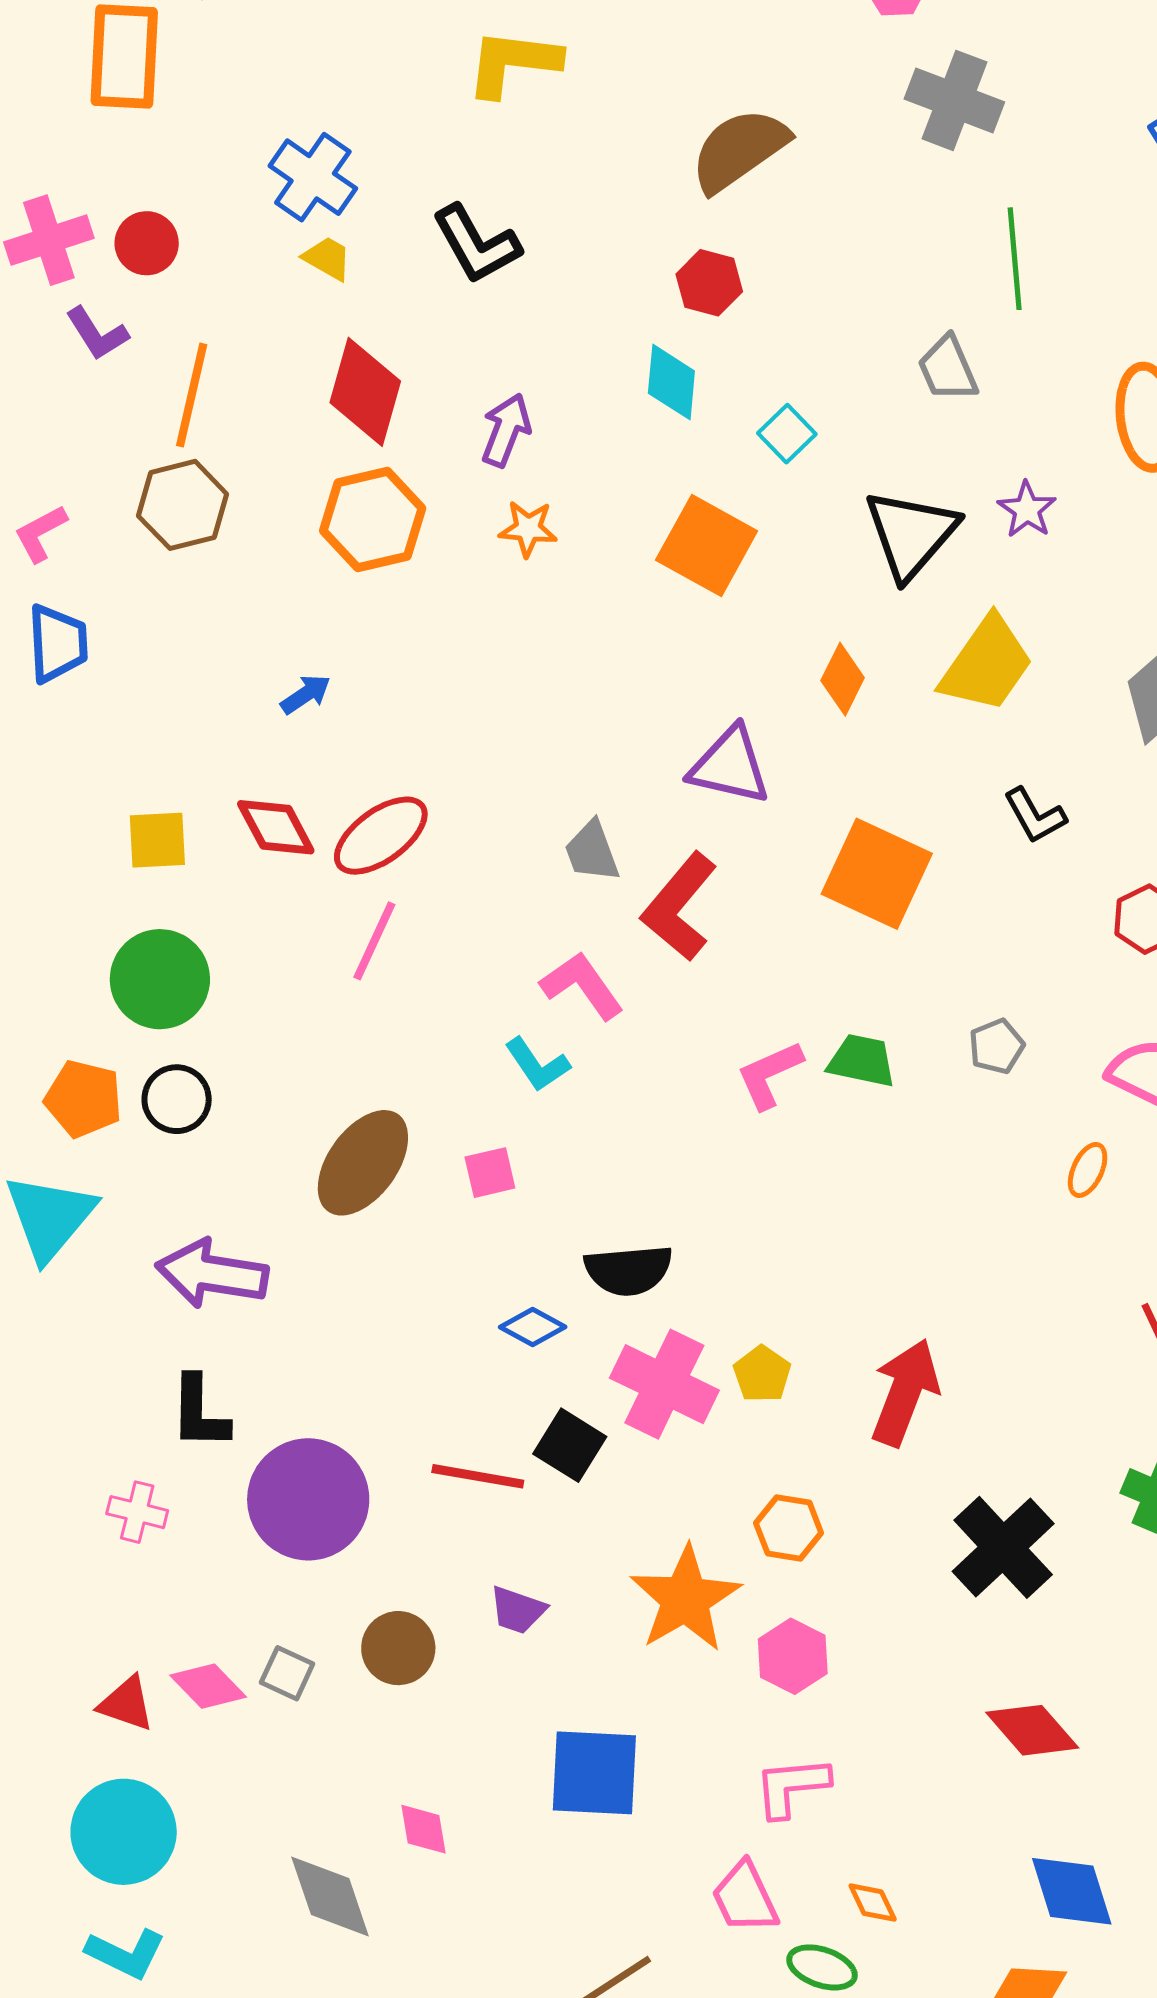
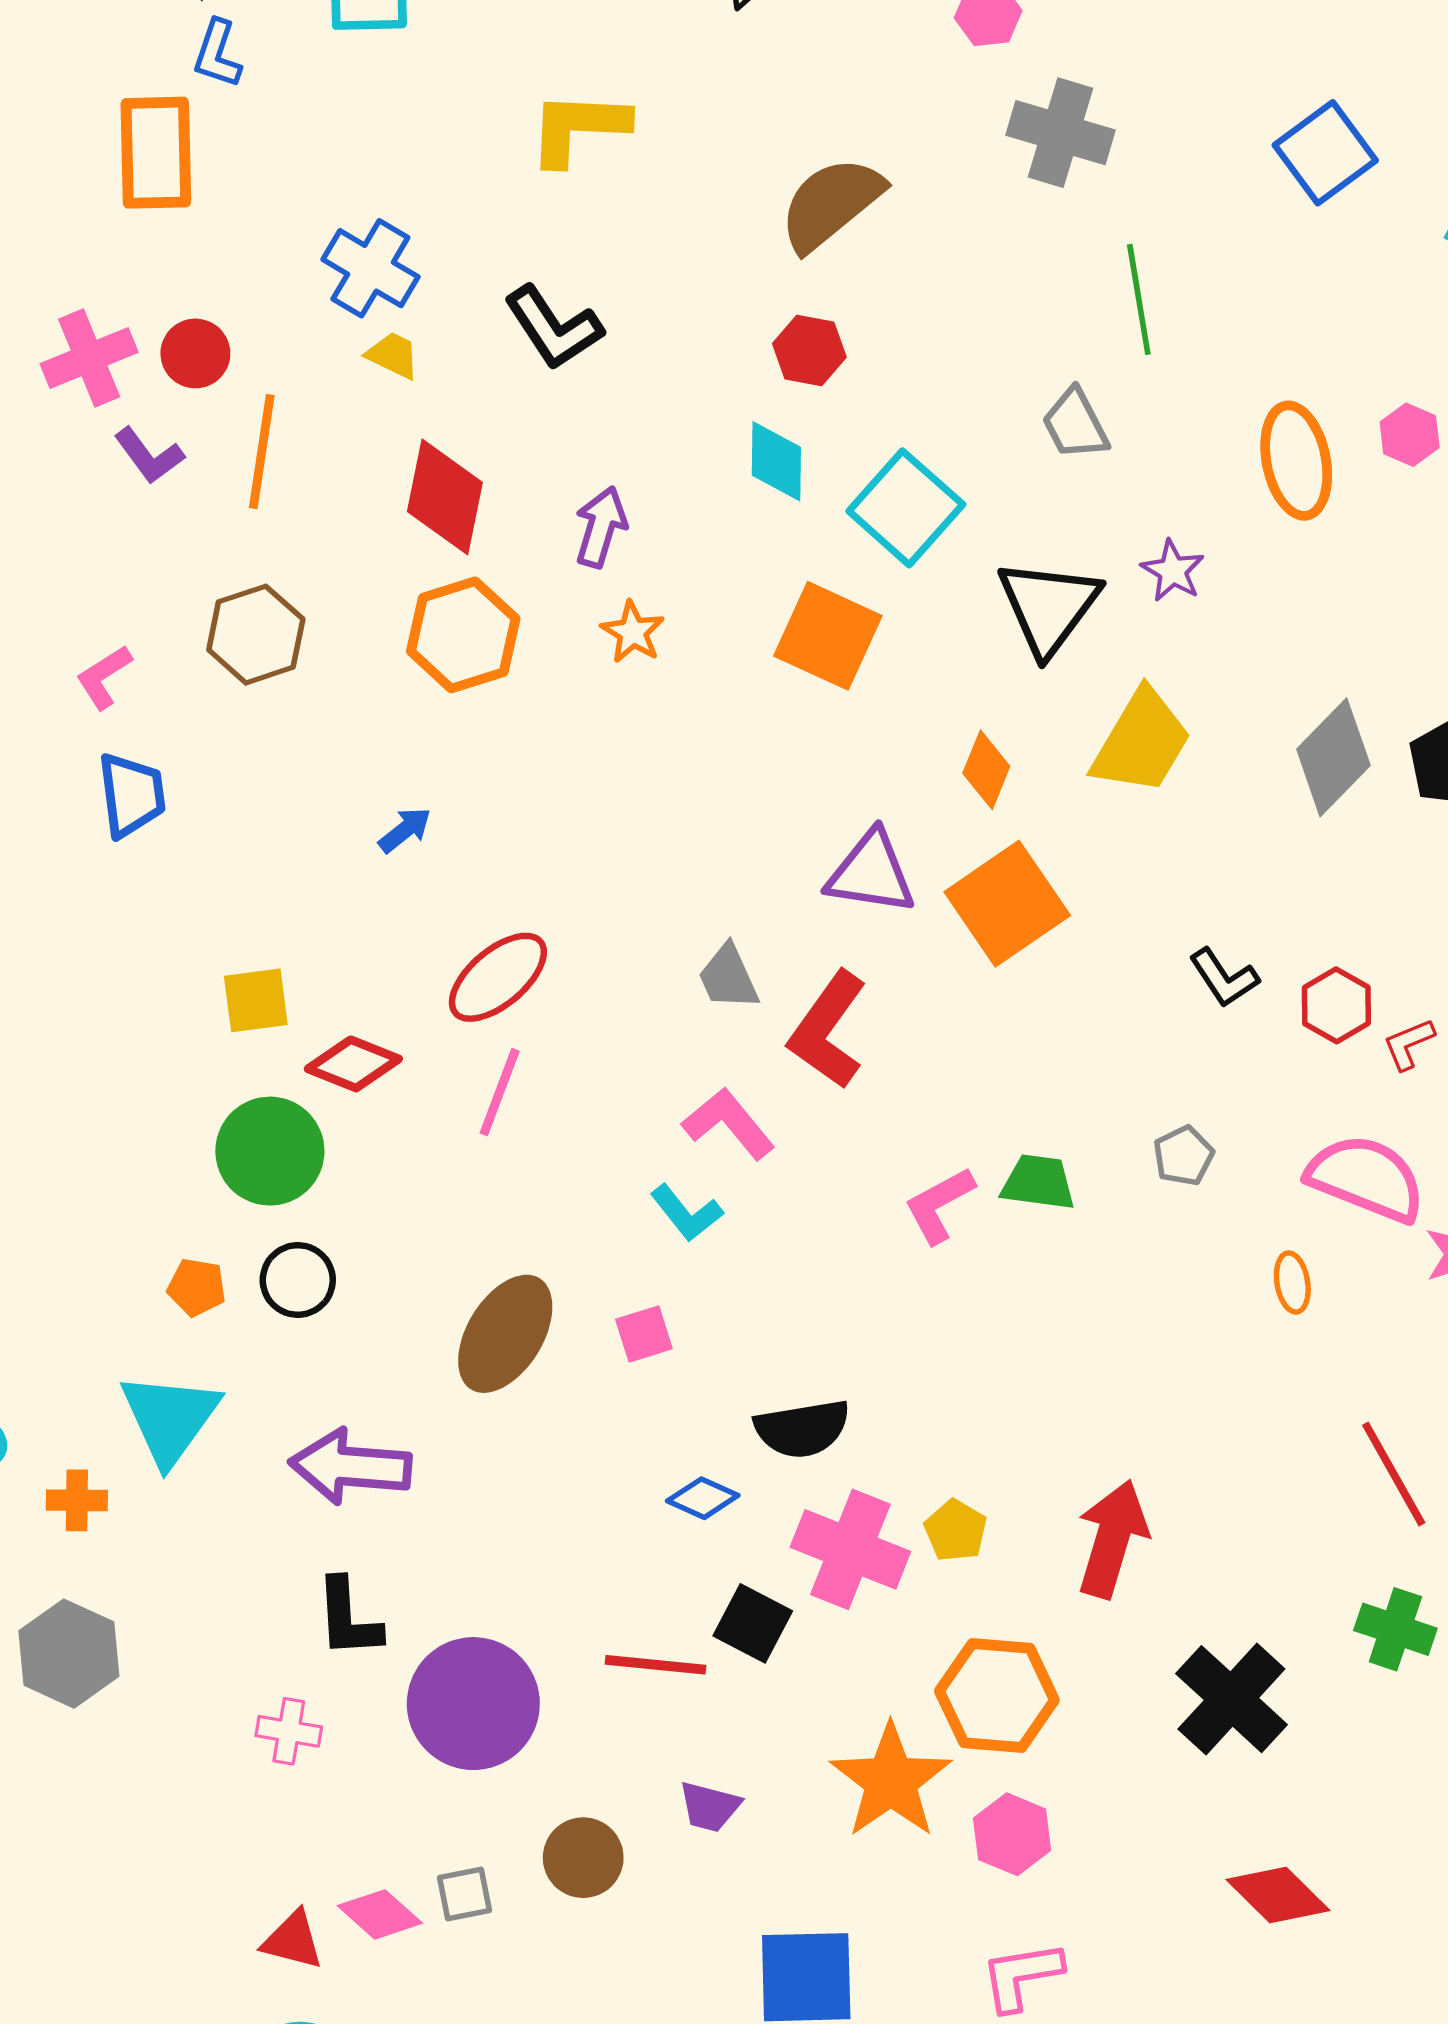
orange line: (192, 395) -> (262, 452), moved
cyan square: (787, 434) -> (906, 508), size x1.8
orange star: (528, 529) -> (633, 632), turned 30
black L-shape: (1035, 816) -> (1224, 978), moved
red diamond: (276, 827) -> (353, 1064), moved, turned -36
orange square: (877, 874) -> (1007, 904), moved, turned 35
orange pentagon: (83, 1099) -> (197, 1287), size x0.7
orange ellipse: (1088, 1170) -> (1292, 1282), turned -30
orange hexagon: (789, 1528) -> (997, 1695), size x1.6
gray square: (287, 1673) -> (465, 1894), turned -32

